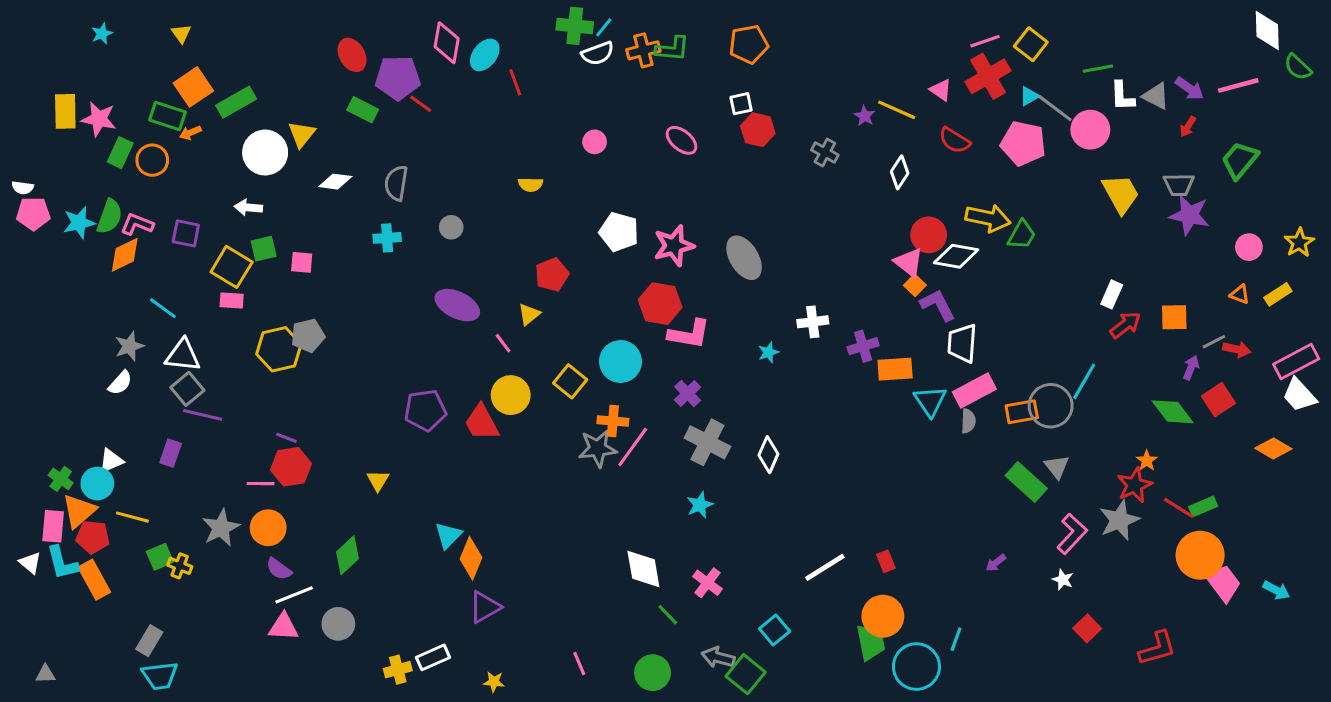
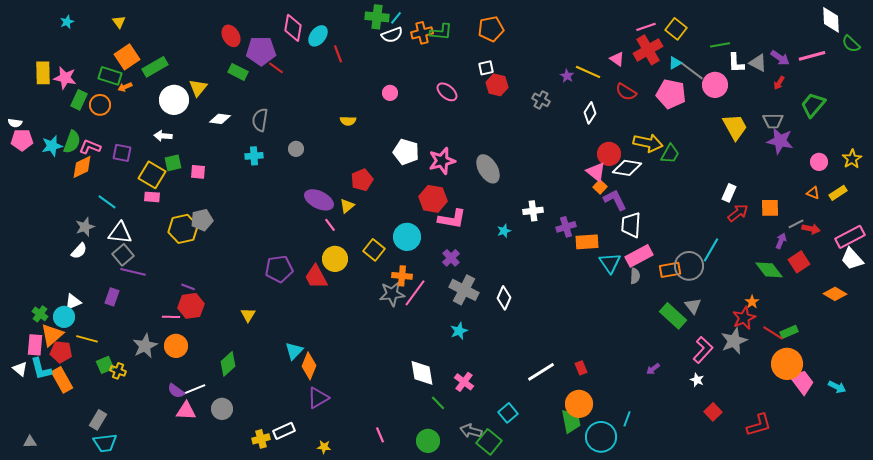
purple ellipse: (457, 305) -> (319, 200), moved
purple semicircle: (279, 569) -> (176, 391), moved

